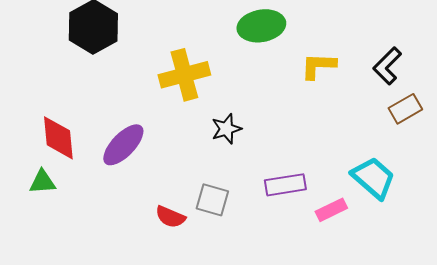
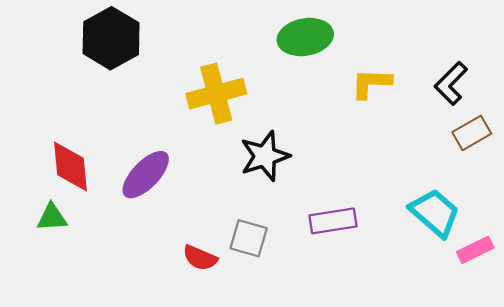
black star: (226, 129) -> (265, 156), size x1.4
pink rectangle: (331, 210) -> (475, 250), moved

